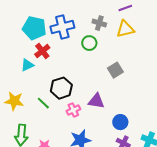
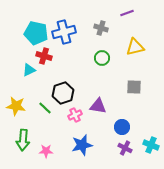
yellow triangle: (125, 29) -> (135, 47), moved
green circle: (89, 43) -> (102, 58), moved
red cross: (42, 51) -> (44, 56), turned -35
gray square: (115, 70) -> (134, 87), moved, turned 35

